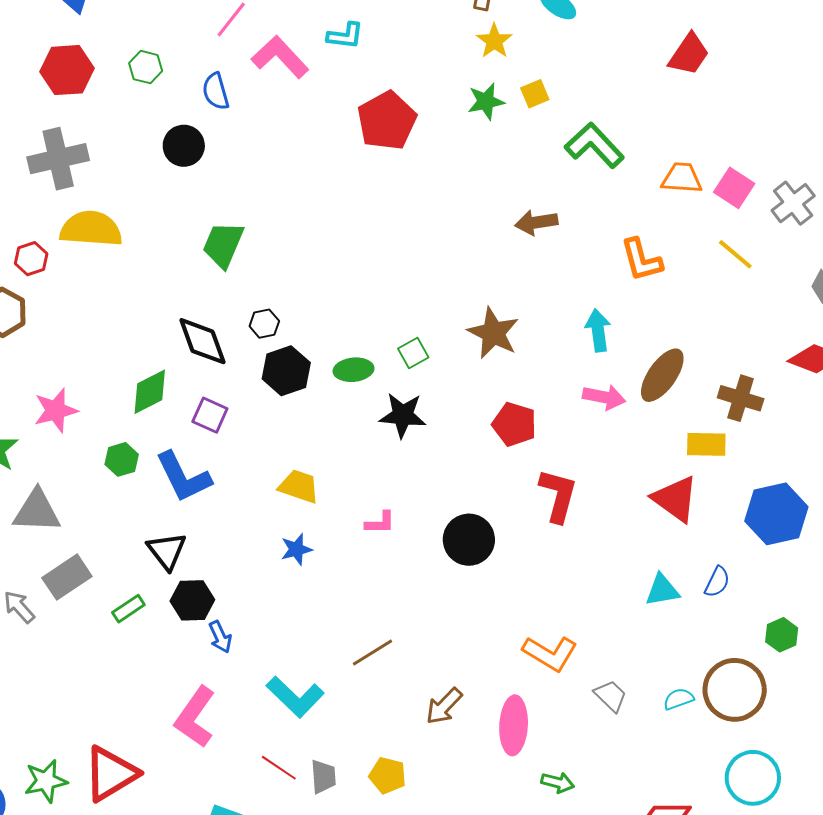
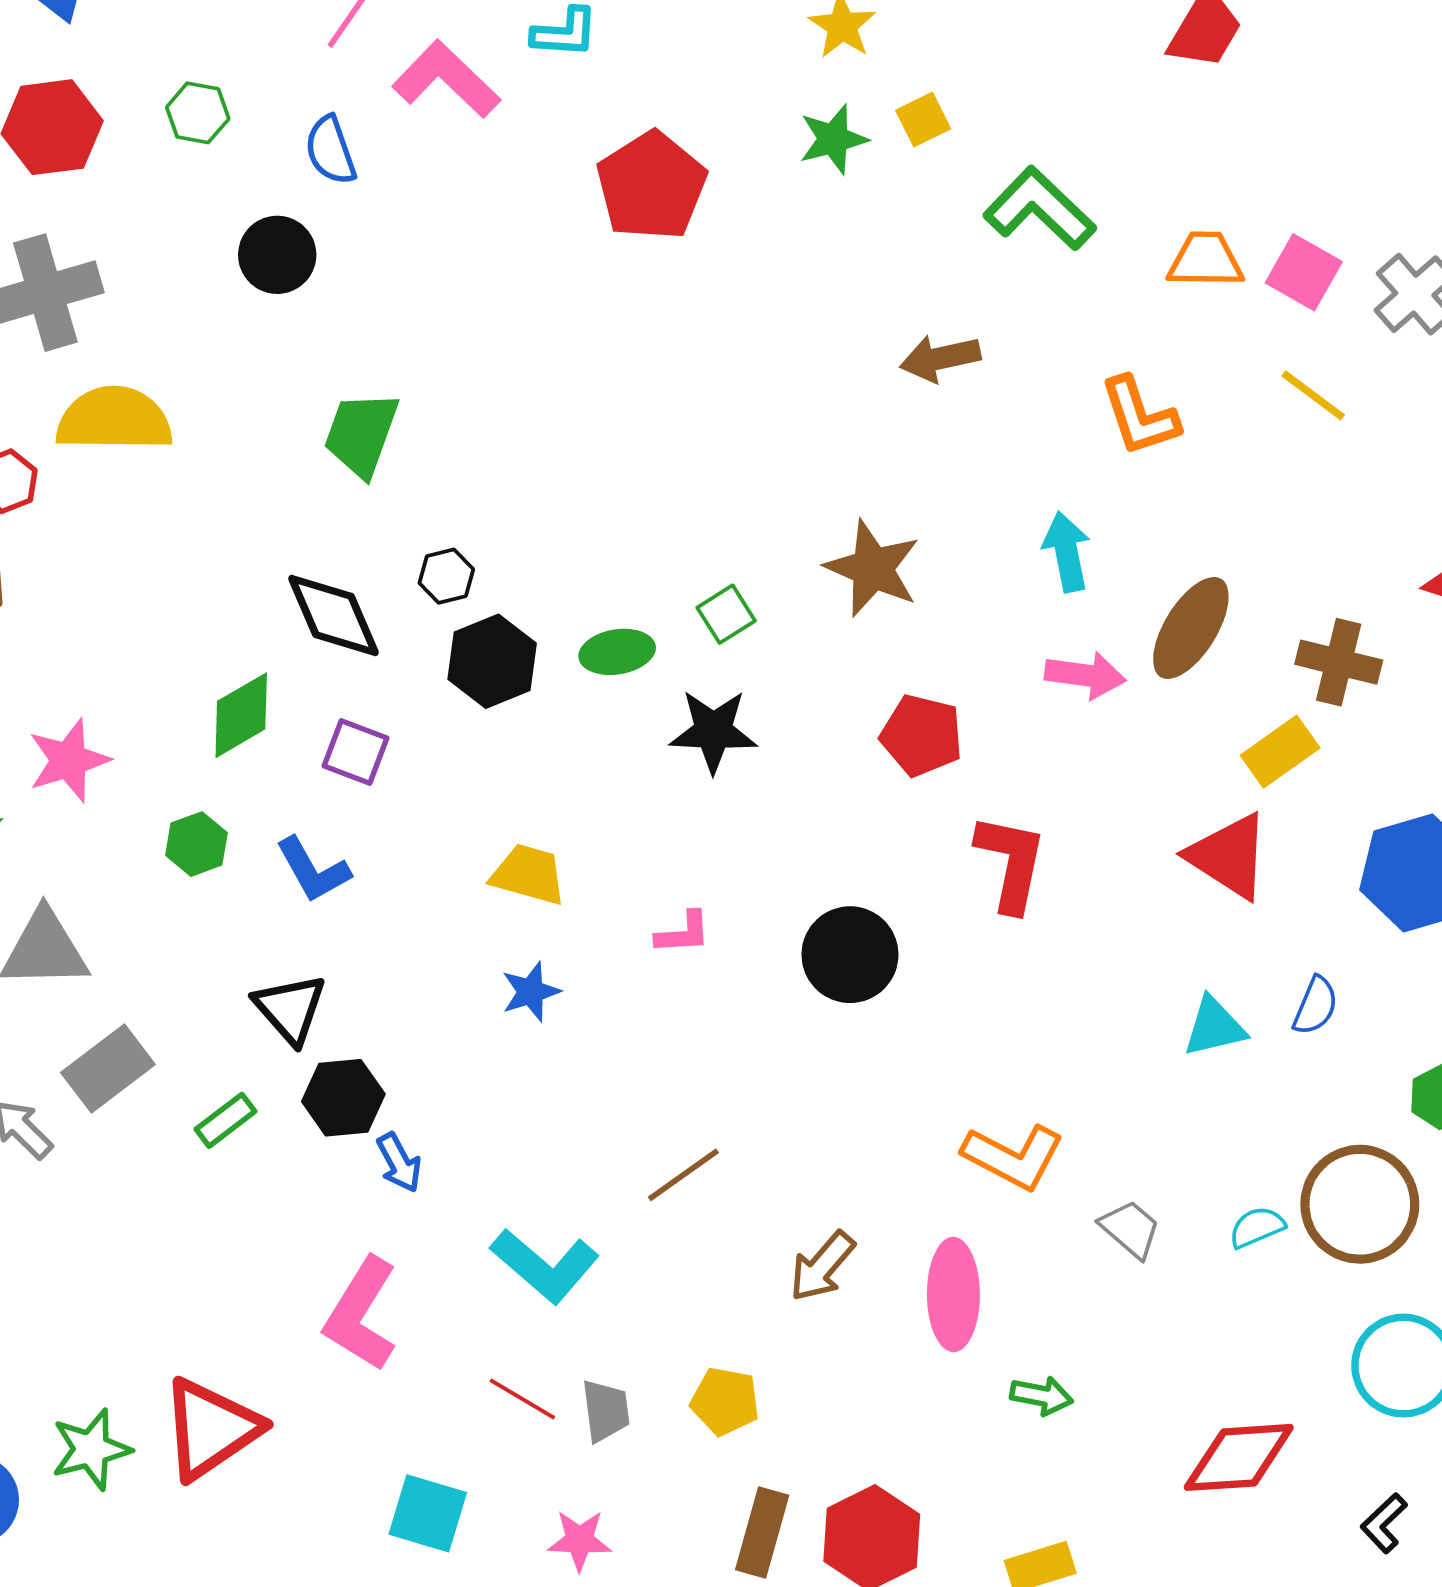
yellow rectangle: (706, 444) -> (1280, 752), turned -33
blue L-shape: (183, 477) -> (313, 870), size x0.7

